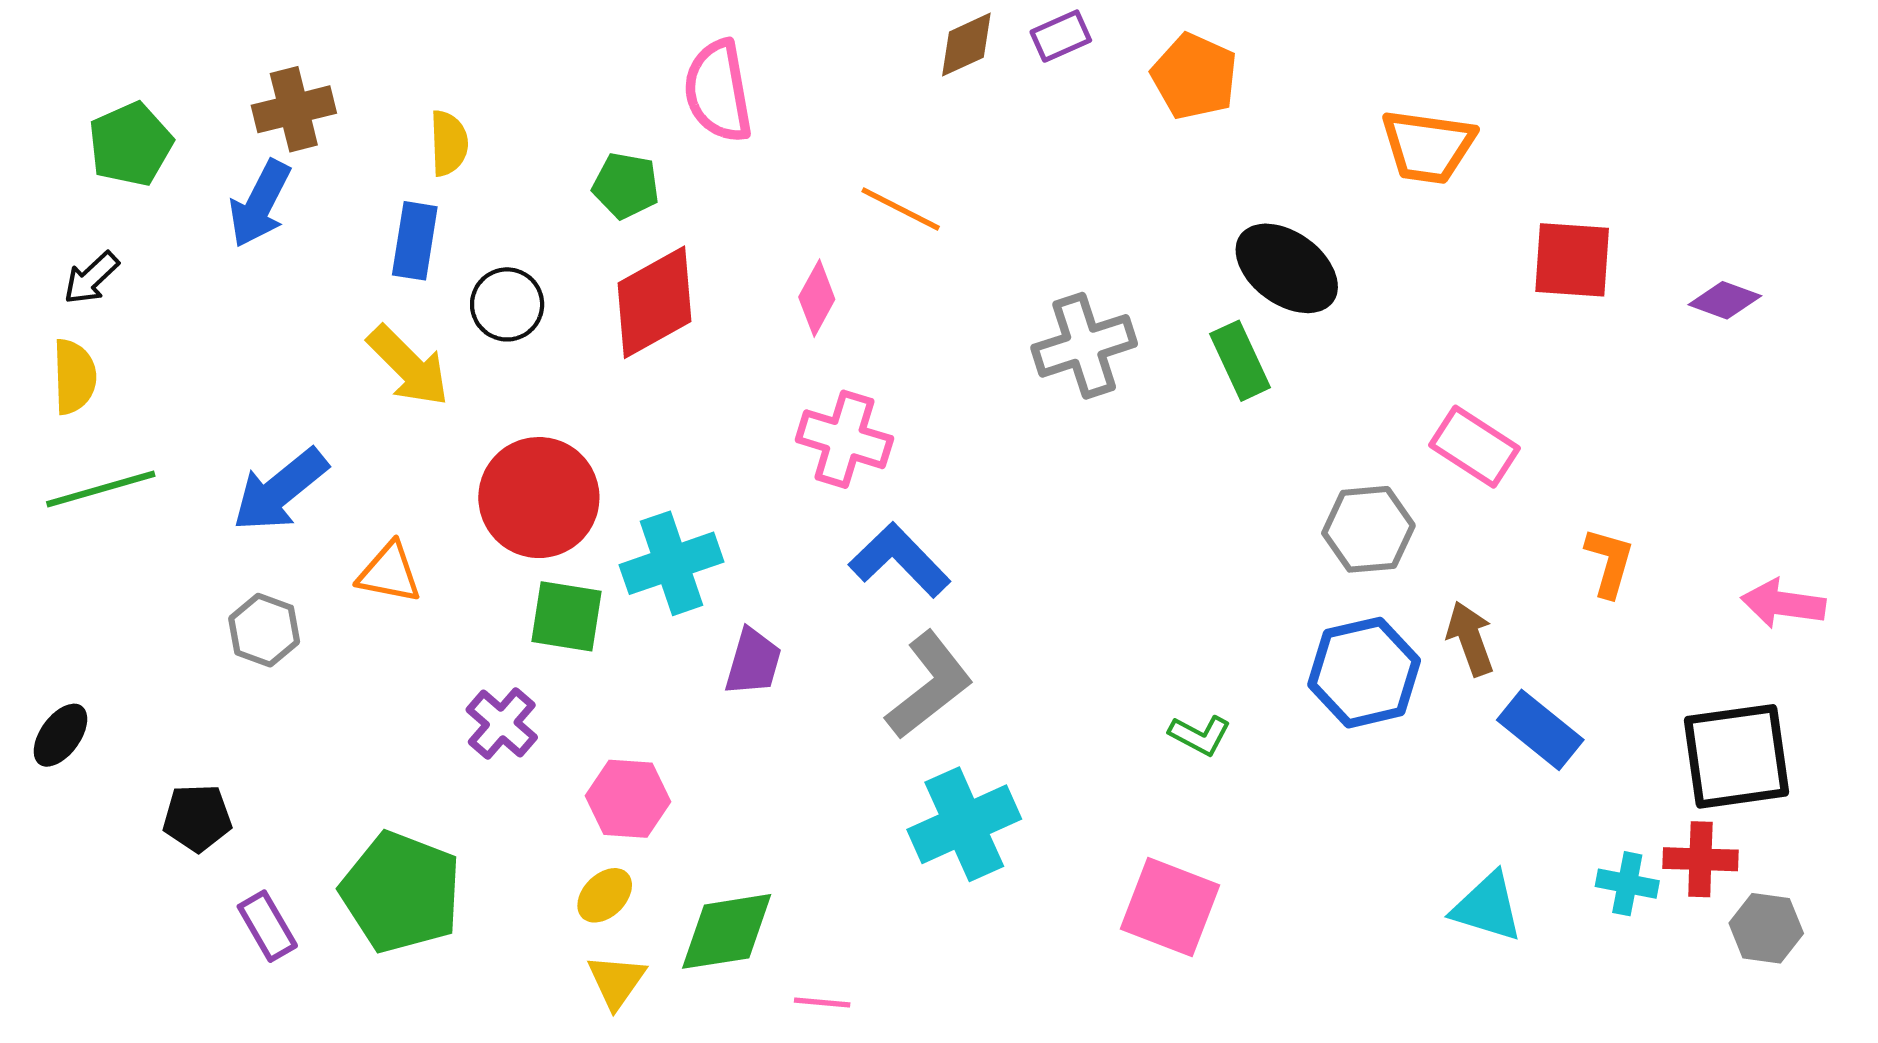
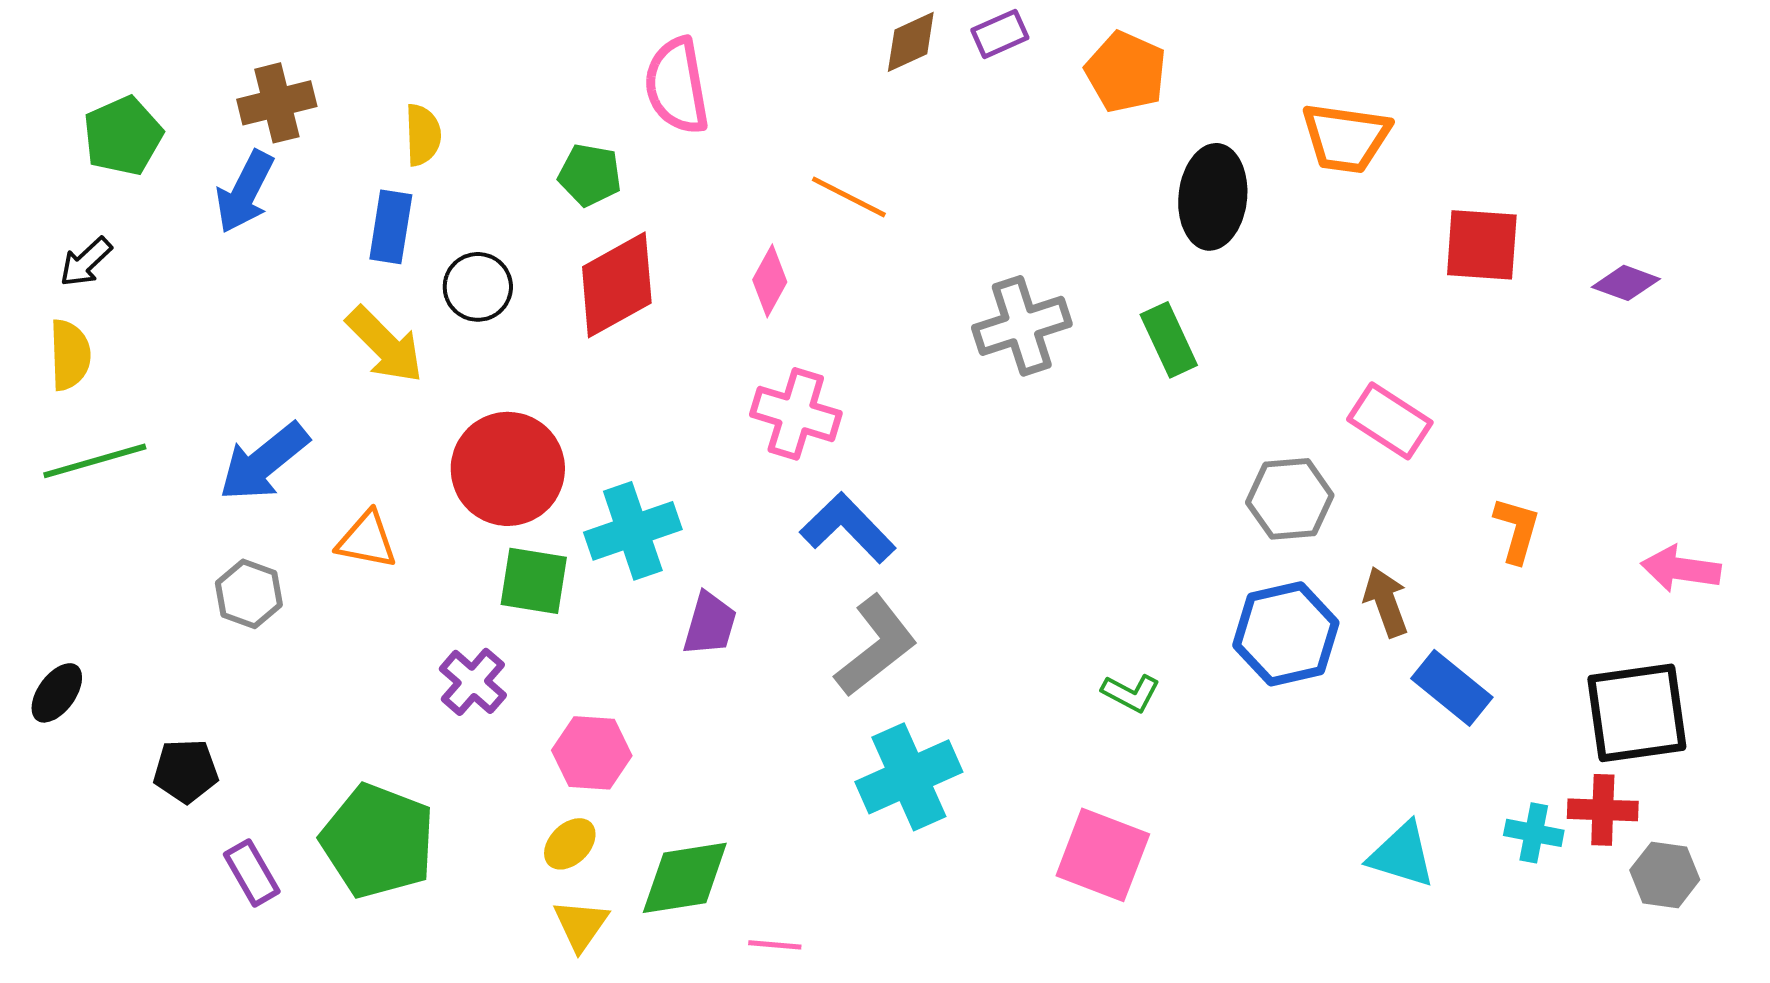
black ellipse: (1287, 268) -> (1213, 197), moved, turned 60

